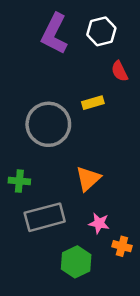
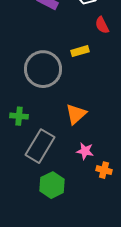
gray rectangle: (45, 217) -> (40, 146), turned -44
green hexagon: (76, 262) -> (52, 185), moved

